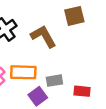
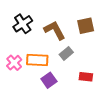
brown square: (74, 16) -> (86, 26), moved
gray rectangle: (54, 81) -> (66, 53), moved, turned -32

